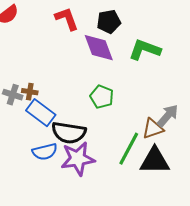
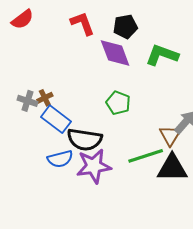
brown cross: (30, 92) -> (45, 98), turned -35
brown triangle: (153, 129) -> (170, 135), turned -40
green line: (129, 149) -> (146, 156), turned 44

